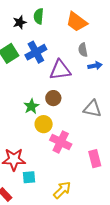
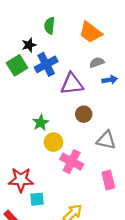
black star: (20, 22) -> (29, 45), moved
gray semicircle: (83, 50) -> (97, 62), turned 80
brown circle: (53, 98) -> (84, 114), moved
gray triangle: (92, 109) -> (106, 140), moved

